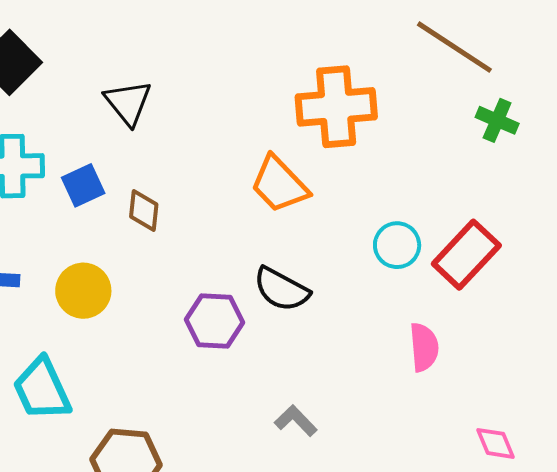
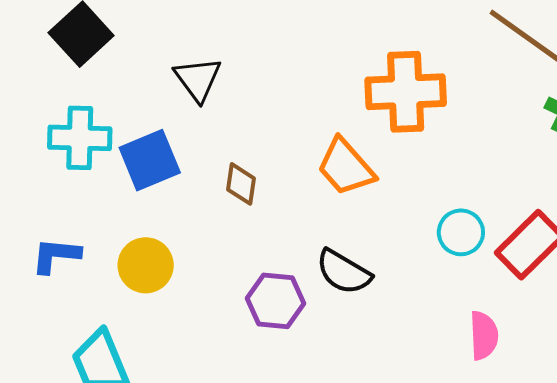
blue square: (83, 185) -> (150, 160), size x1.4
brown diamond: (144, 210) -> (241, 184), moved

